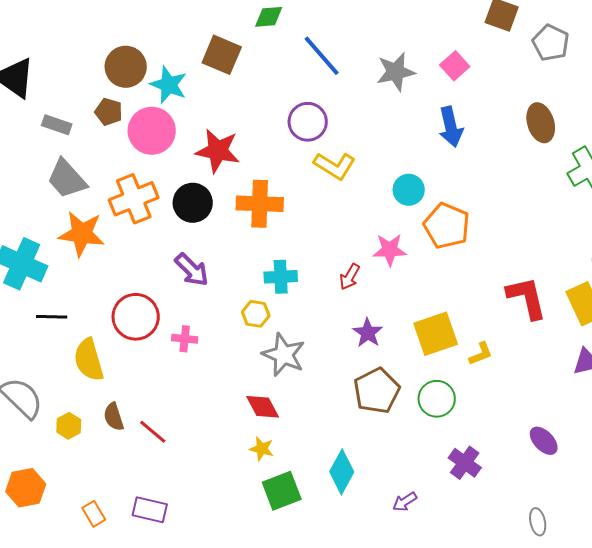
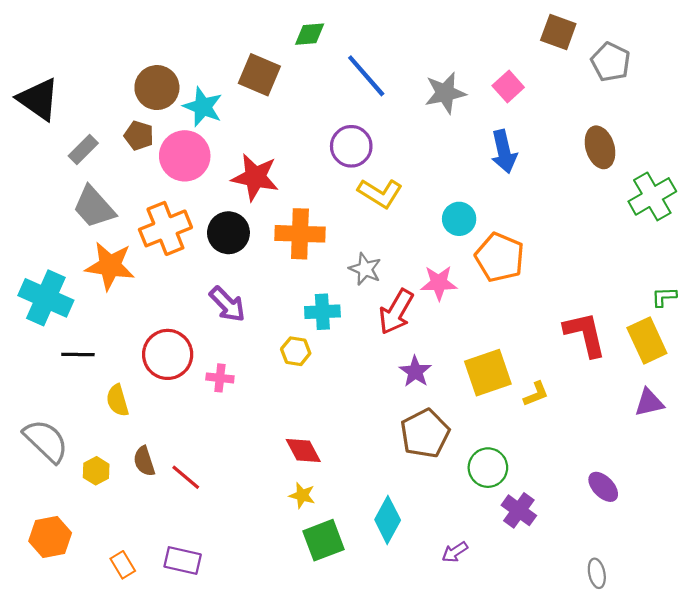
gray rectangle: (57, 125) -> (83, 149), turned -64
red arrow: (350, 277) -> (396, 312), size x1.6
gray star: (284, 355) -> (365, 269), moved, size x0.7
yellow semicircle: (89, 360) -> (117, 400), size x0.7
green circle: (437, 399) -> (488, 468), moved

